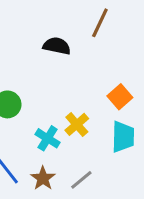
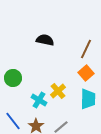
brown line: (100, 23) -> (86, 49), moved

